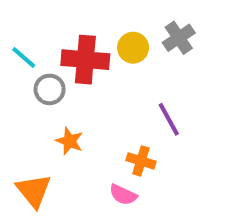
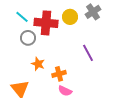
cyan line: (24, 58) -> (22, 17), moved
orange cross: (141, 161) -> (59, 74), moved, turned -32

